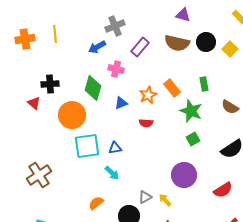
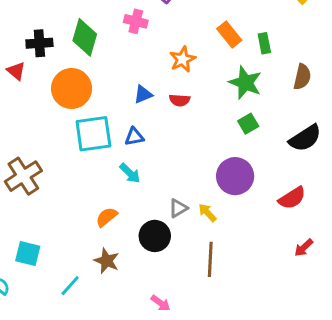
green diamond: (93, 88) -> (85, 37), moved
orange rectangle: (172, 88) -> (229, 34), moved
blue triangle: (121, 103) -> (143, 94), moved
brown semicircle: (230, 107) -> (302, 77), turned -108

